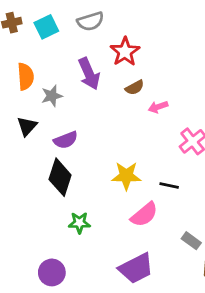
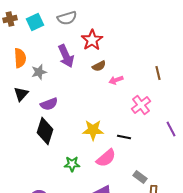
green star: (79, 223) -> (72, 164), moved

